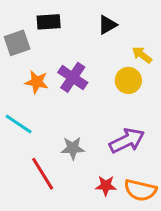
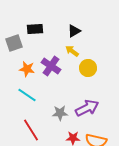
yellow arrow: (142, 55) -> (72, 51), moved
cyan line: (19, 124) -> (27, 95), moved
gray star: (73, 148) -> (60, 113), moved

